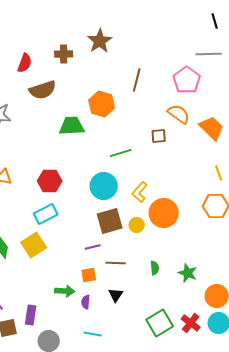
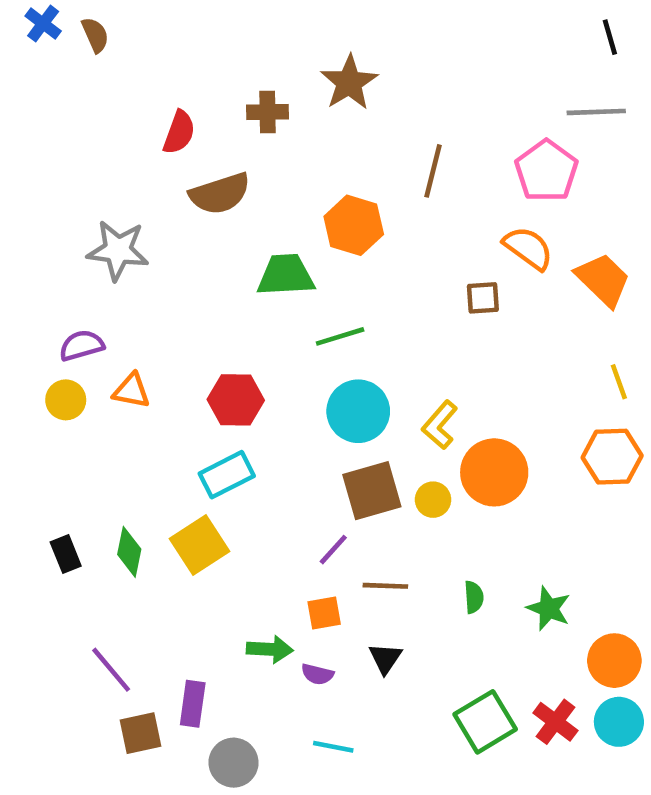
green line: (121, 153) -> (340, 336), moved
purple line: (93, 247) -> (333, 550), turned -35
purple semicircle: (86, 302) -> (317, 674), turned -80

